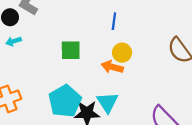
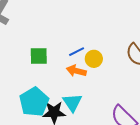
blue line: (114, 21) -> (77, 52), moved, turned 56
yellow circle: (122, 53) -> (94, 59), moved

